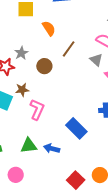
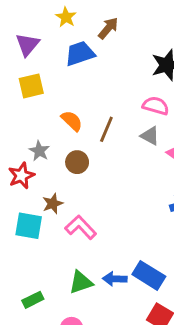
orange semicircle: (49, 28) -> (72, 121), moved
pink L-shape: (37, 109) -> (81, 227), turned -55
blue rectangle: (76, 128) -> (149, 275), moved

